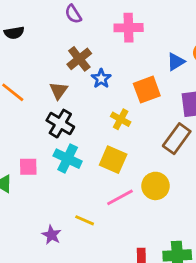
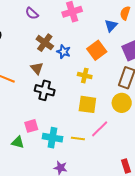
cyan cross: (68, 159) -> (52, 138), moved
yellow circle: (155, 186) -> (122, 103), moved
yellow line: (85, 220) -> (78, 138), moved

